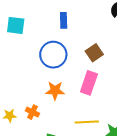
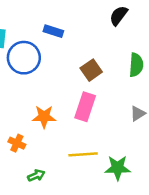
blue rectangle: (64, 20) -> (53, 31), turned -70
blue circle: (53, 55) -> (24, 58), moved

